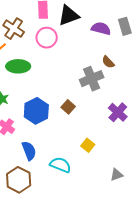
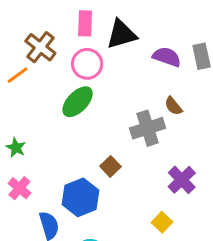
green ellipse: (18, 66) -> (78, 102), moved, turned -50
blue hexagon: (36, 111) -> (80, 197), moved
yellow square: (88, 145) -> (162, 222), moved

